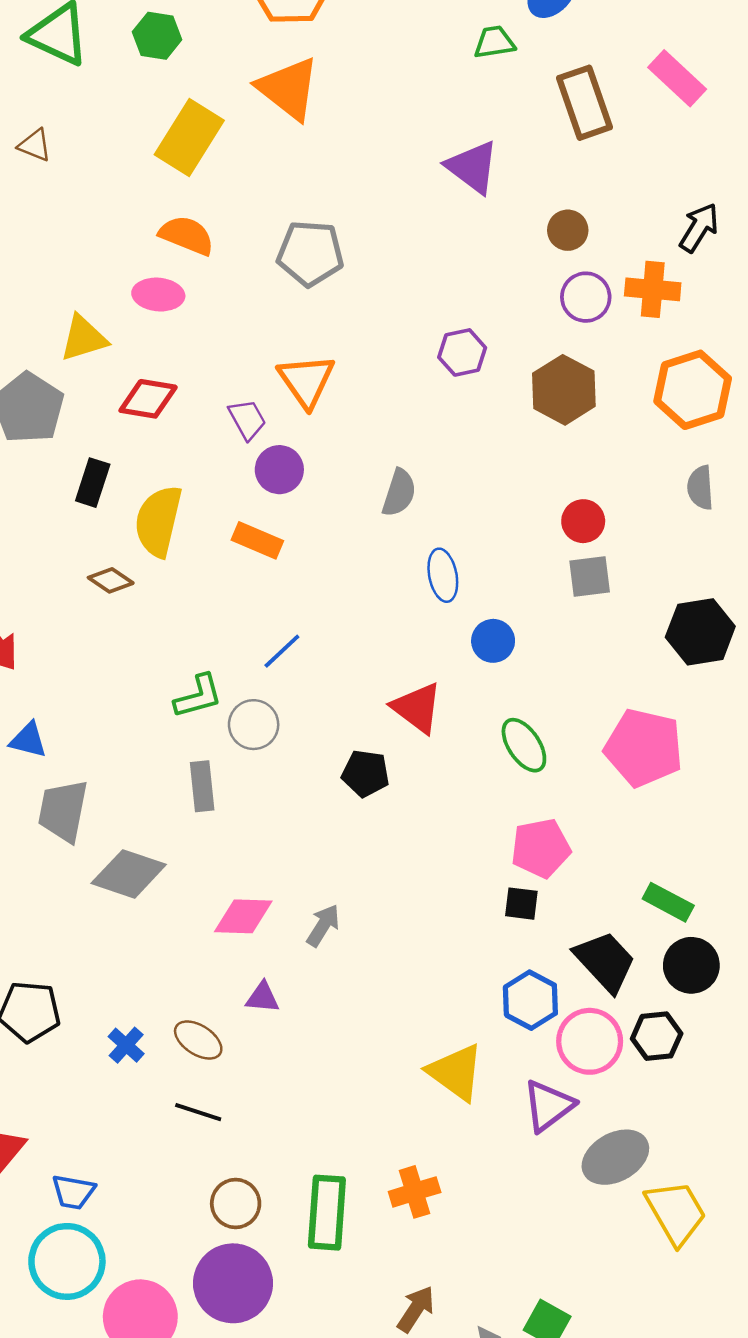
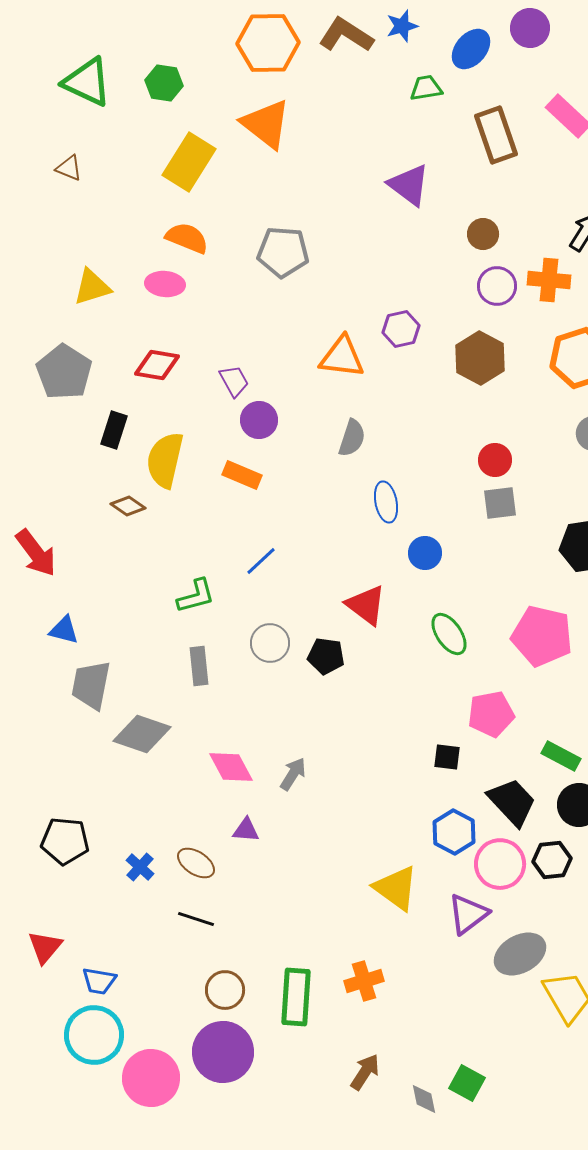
yellow triangle: (84, 338) -> (92, 287), moved
orange triangle: (306, 381) -> (342, 357), moved, turned -48
gray circle: (254, 725) -> (270, 643), moved
pink pentagon: (541, 848) -> (491, 714), moved
pink diamond: (243, 916) -> (231, 767), turned 60

